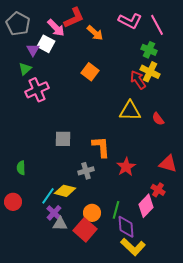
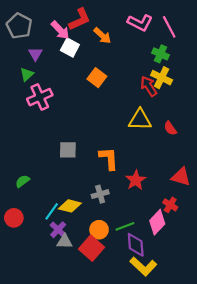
white square: (46, 44) -> (70, 47), moved
green semicircle: (21, 168) -> (22, 181), turned 56
gray cross: (86, 171) -> (100, 194), moved
green line: (116, 210) -> (125, 226), turned 54

